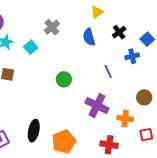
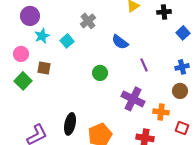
black cross: (119, 32) -> (164, 12), moved, turned 32
blue semicircle: (89, 37) -> (120, 42), moved, turned -36
blue cross: (132, 56) -> (182, 67), moved
red square: (146, 135) -> (182, 128), turned 32

